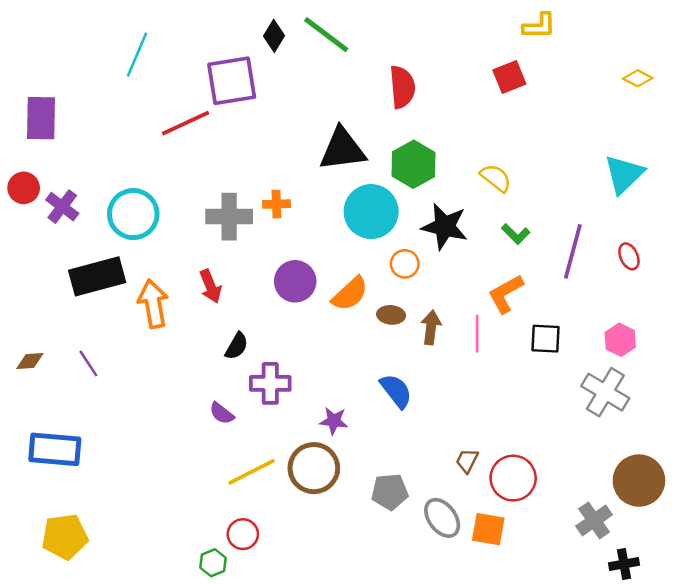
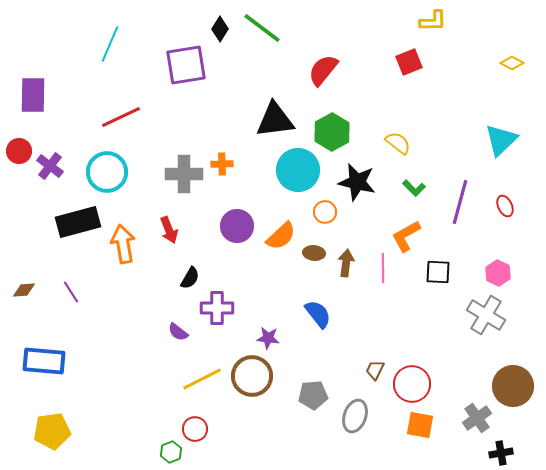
red semicircle: (402, 87) -> (323, 70), turned -136
red line: (186, 123) -> (121, 117), moved
gray ellipse: (442, 518) -> (355, 416), turned 56
orange square: (488, 529) -> (420, 425), moved

